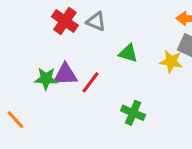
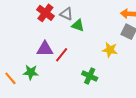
green triangle: (128, 53) -> (78, 25), moved
yellow star: (171, 61) -> (110, 50), moved
green star: (46, 79) -> (31, 72), moved

